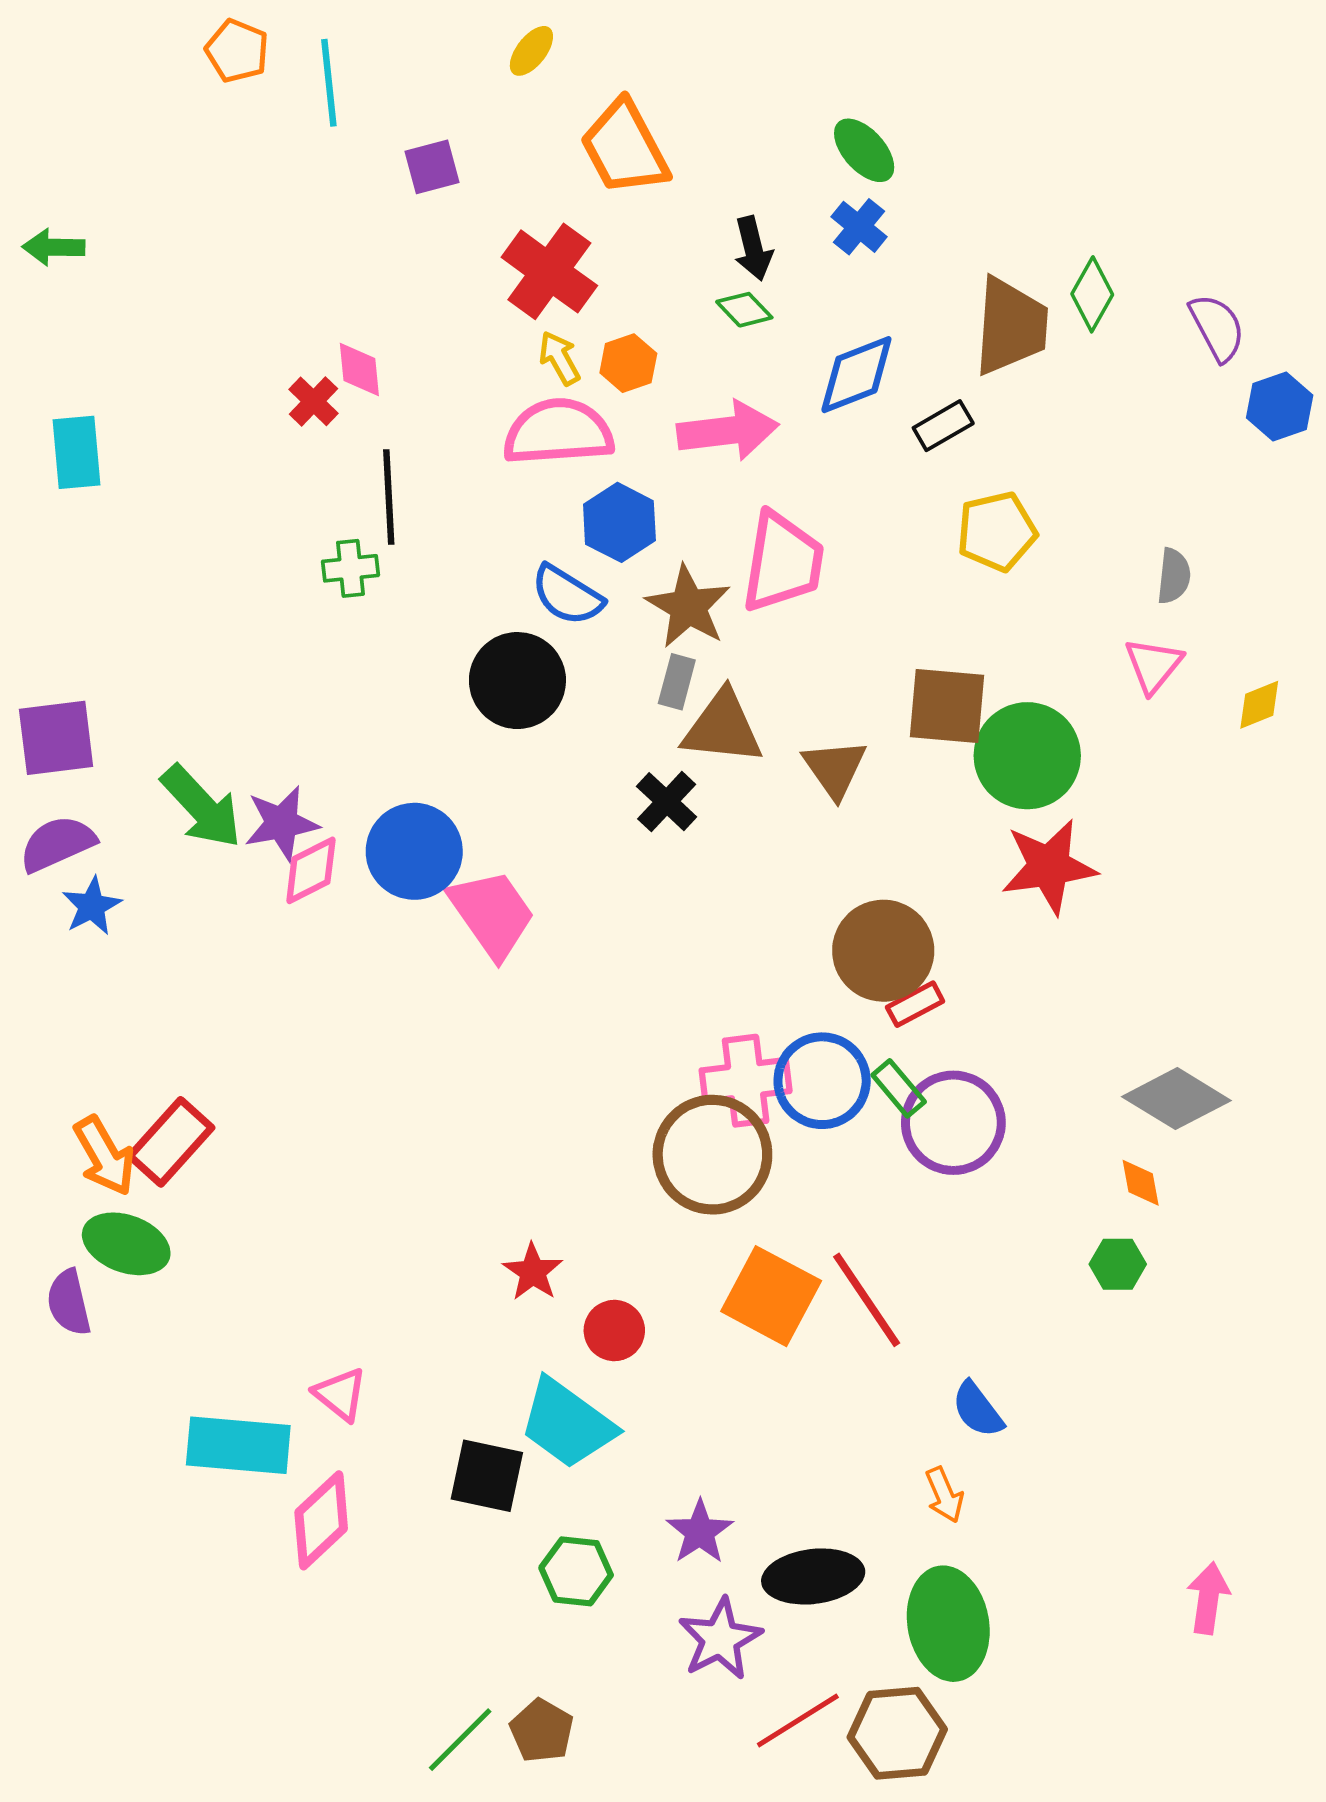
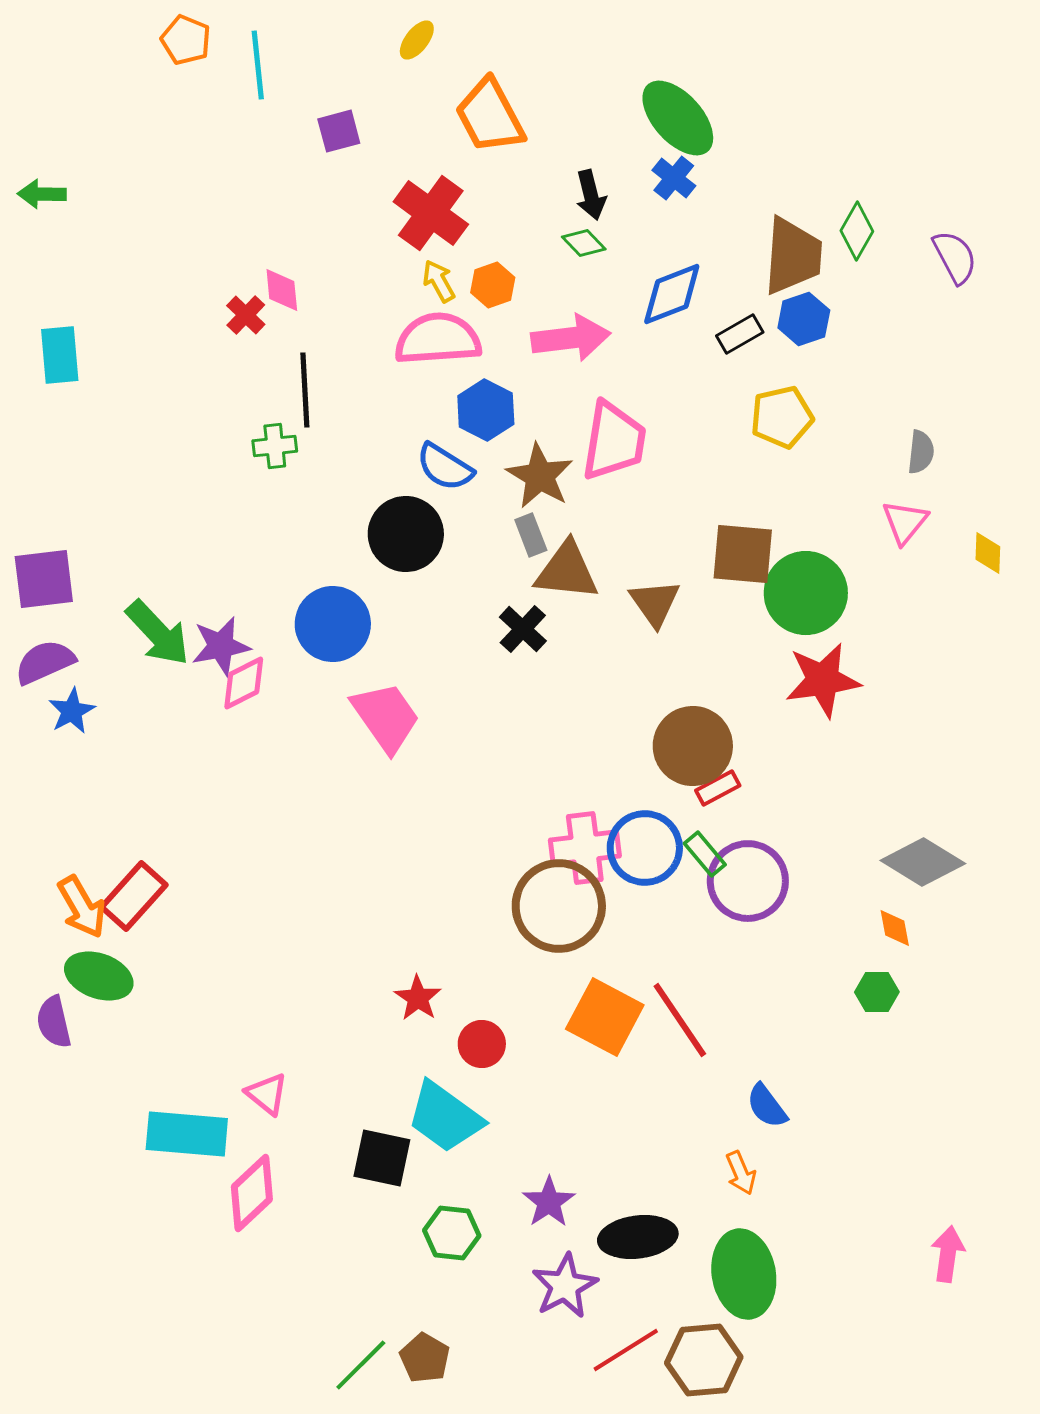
green ellipse: (864, 150) -> (678, 118), size x1.5
blue hexagon: (1280, 406) -> (804, 319), moved
gray rectangle: (677, 682) -> (531, 535), turned -36
yellow diamond: (1259, 705) -> (988, 553), turned -66
blue circle: (414, 851) -> (333, 624), moved

